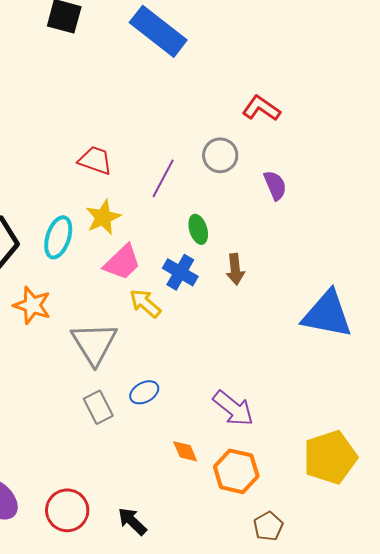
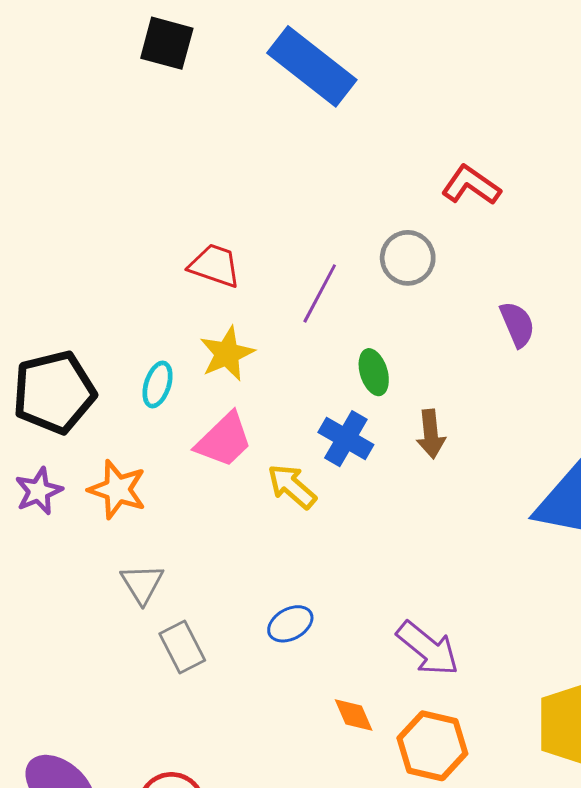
purple semicircle: (275, 185) -> (517, 324), moved
cyan ellipse: (58, 237) -> (158, 385), size x0.7
pink trapezoid: (122, 262) -> (224, 440), moved
gray triangle: (94, 343) -> (142, 584), moved, size x0.6
gray rectangle: (98, 407) -> (182, 647), moved

